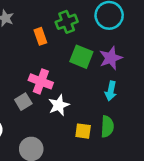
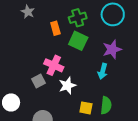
green square: (81, 57) -> (78, 41), moved
cyan arrow: (111, 91) -> (103, 71), moved

